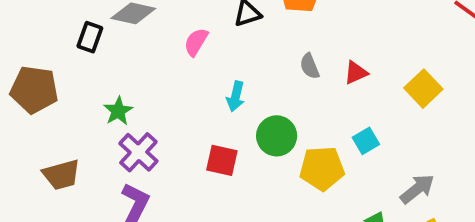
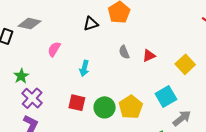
pink semicircle: (196, 42) -> (54, 49), moved
green circle: (277, 136) -> (105, 107), moved
cyan square: (366, 141) -> (166, 97), moved, size x1.5
yellow pentagon: (322, 168) -> (131, 107), turned -30

